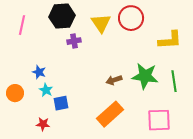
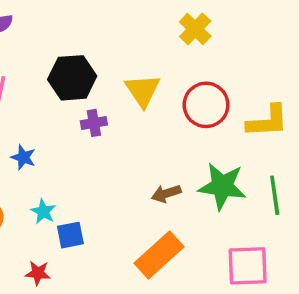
red circle: (131, 18) -> (206, 105), moved
blue star: (39, 72) -> (23, 157), moved

